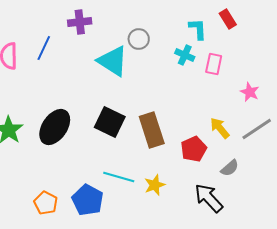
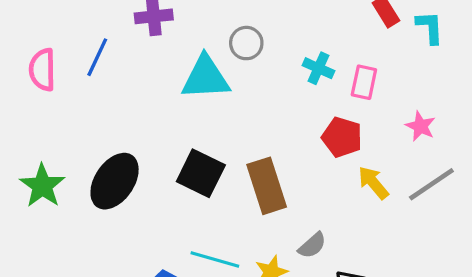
cyan L-shape: (198, 29) -> (430, 27), moved
cyan triangle: (113, 61) -> (206, 78), turned -36
red pentagon: (194, 149) -> (342, 137), moved, turned -30
gray semicircle: (230, 168) -> (312, 245), moved

